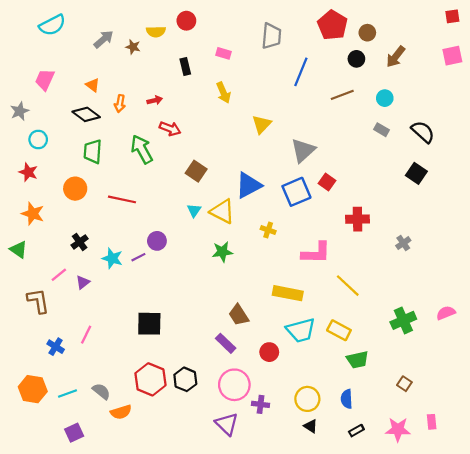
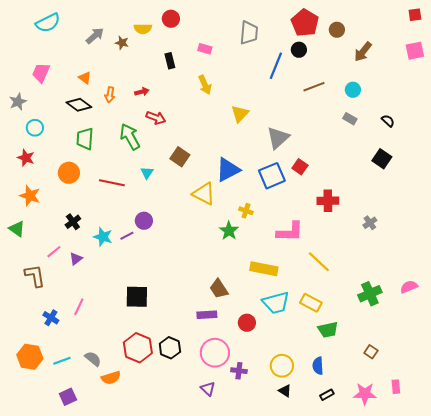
black circle: (356, 59) -> (299, 50), moved
black semicircle: (423, 132) -> (388, 121), size x0.6
cyan triangle: (194, 210) -> (147, 173), moved
green star: (222, 252) -> (229, 231), moved, turned -30
purple rectangle: (226, 343) -> (207, 315), turned -48
purple triangle: (227, 424) -> (208, 389), size x0.7

